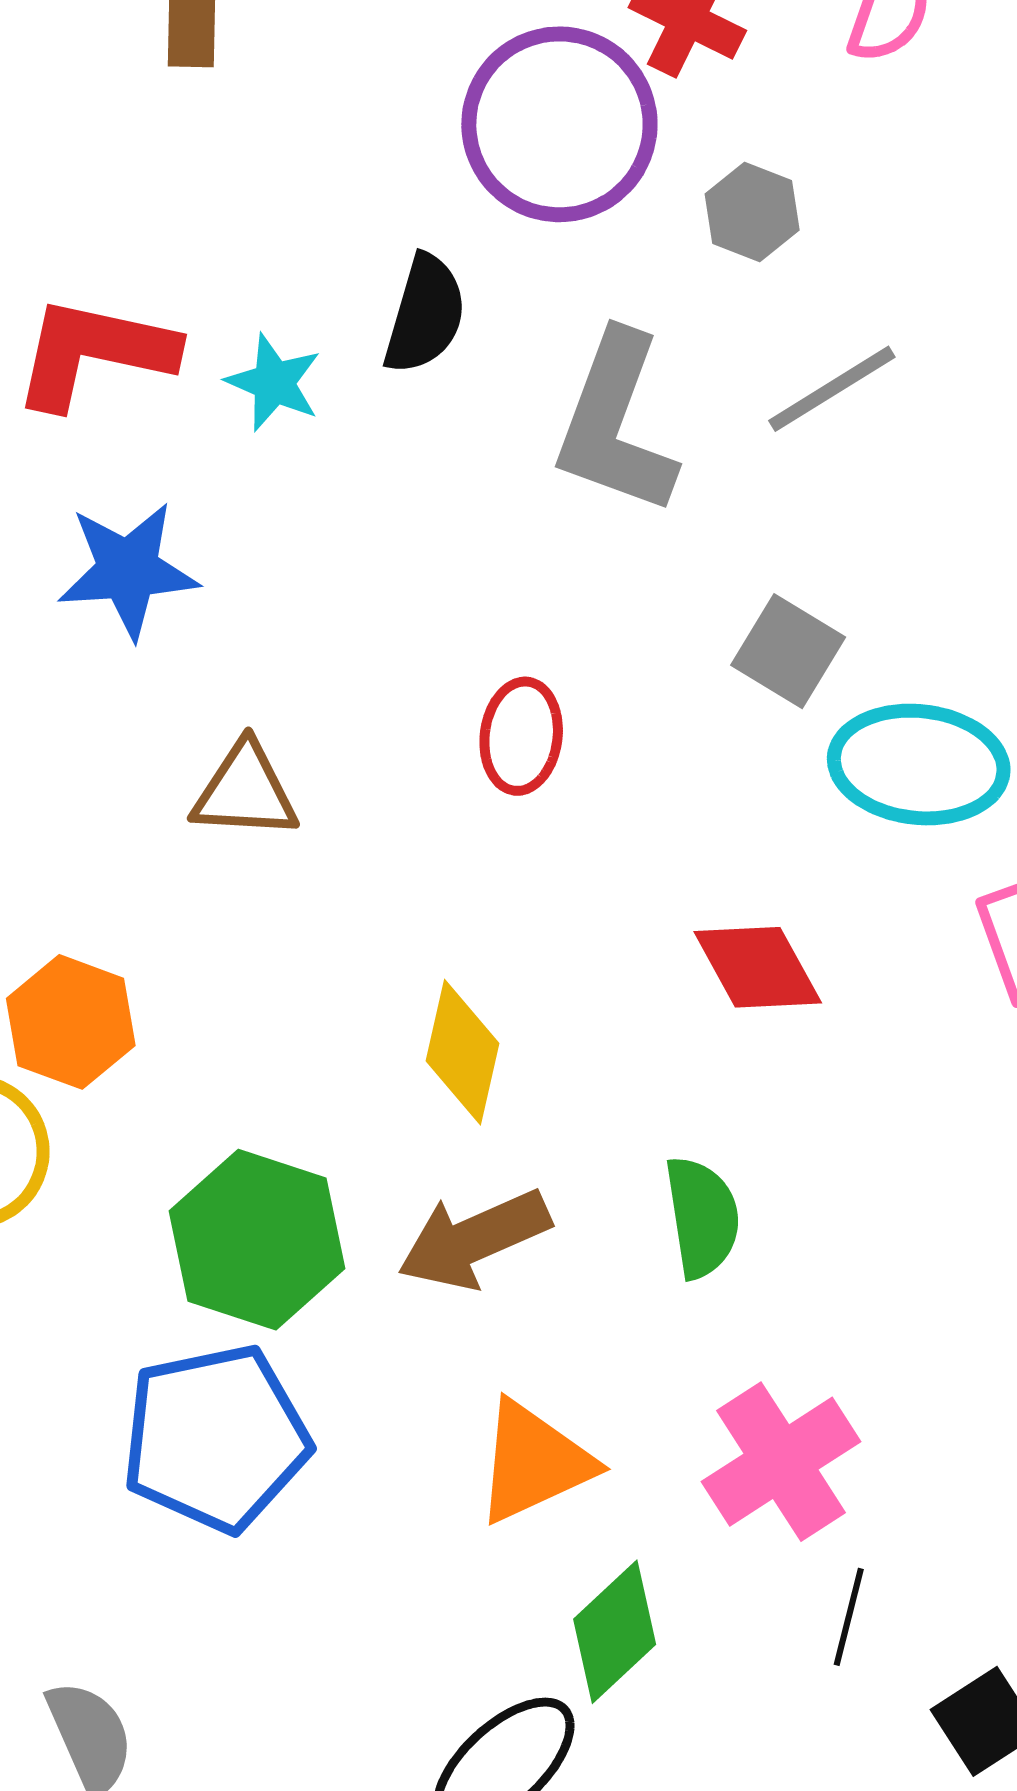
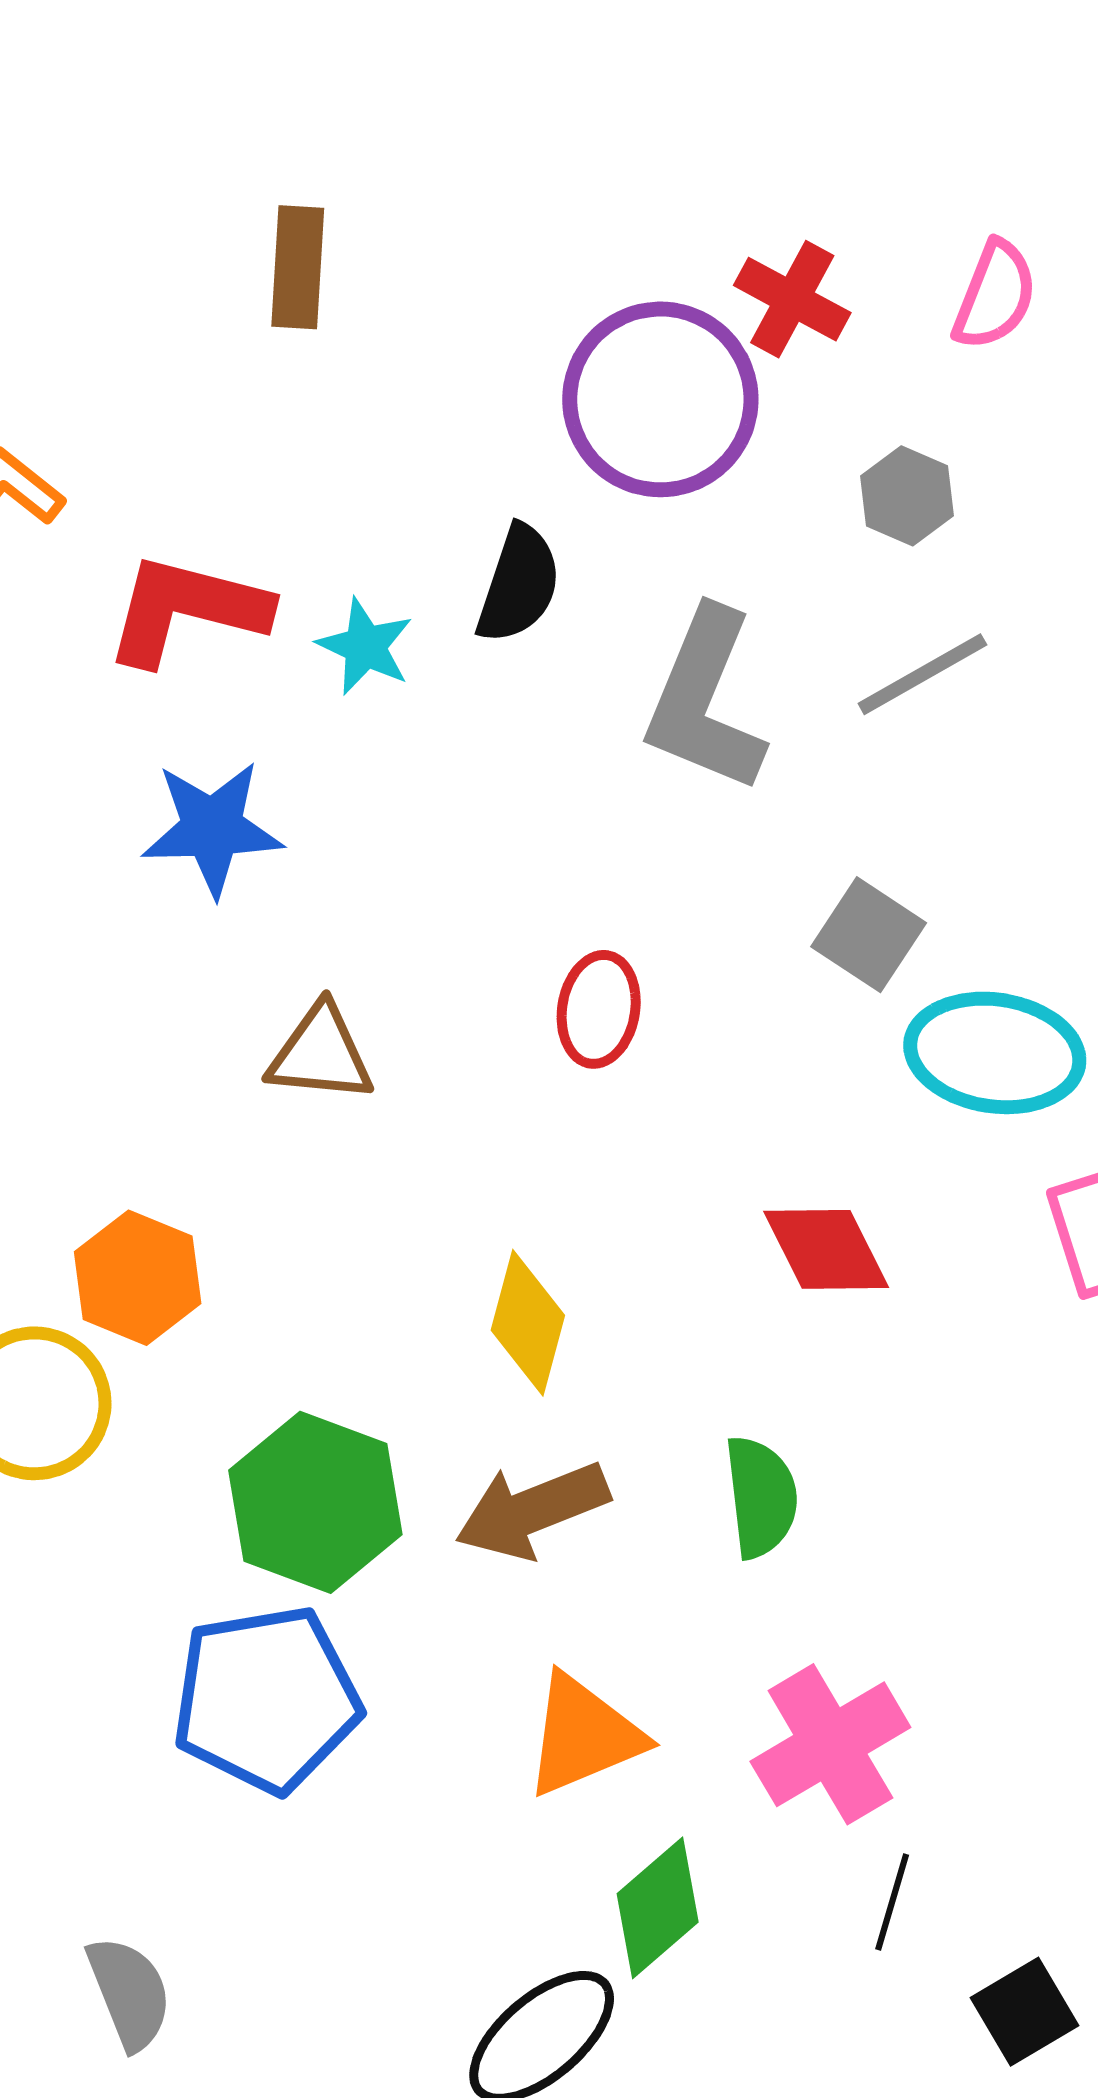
gray hexagon: (752, 212) -> (907, 496), moved

